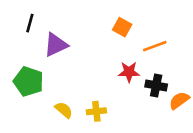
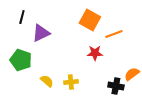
orange square: (122, 27) -> (90, 20), size x1.5
black cross: (156, 86) -> (116, 86), moved

